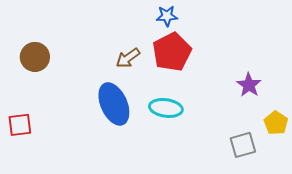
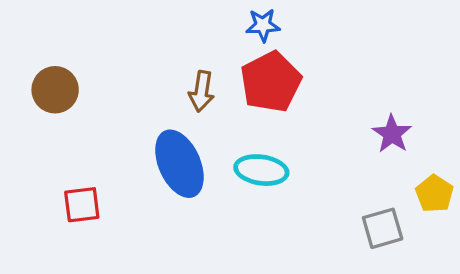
brown arrow: (128, 58) -> (202, 91), turned -45
red square: (20, 125) -> (82, 205), moved

